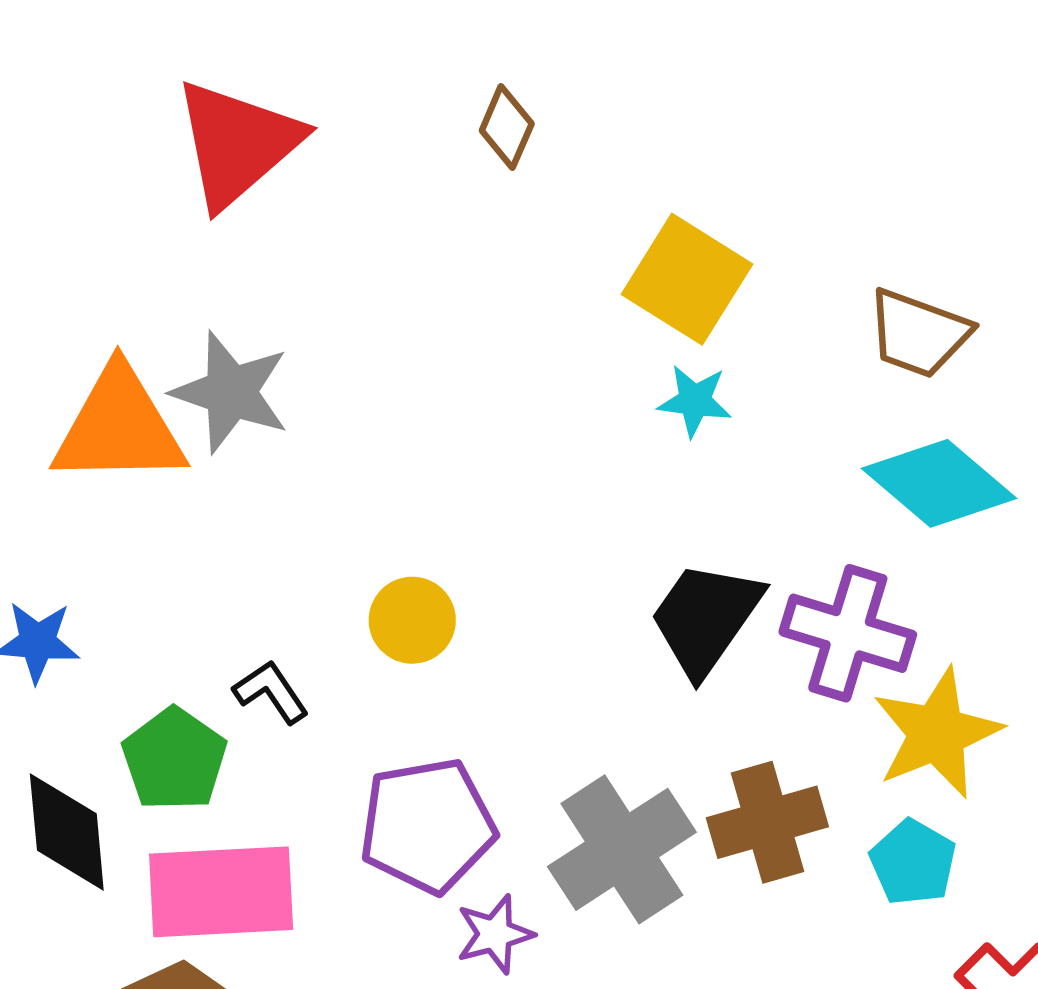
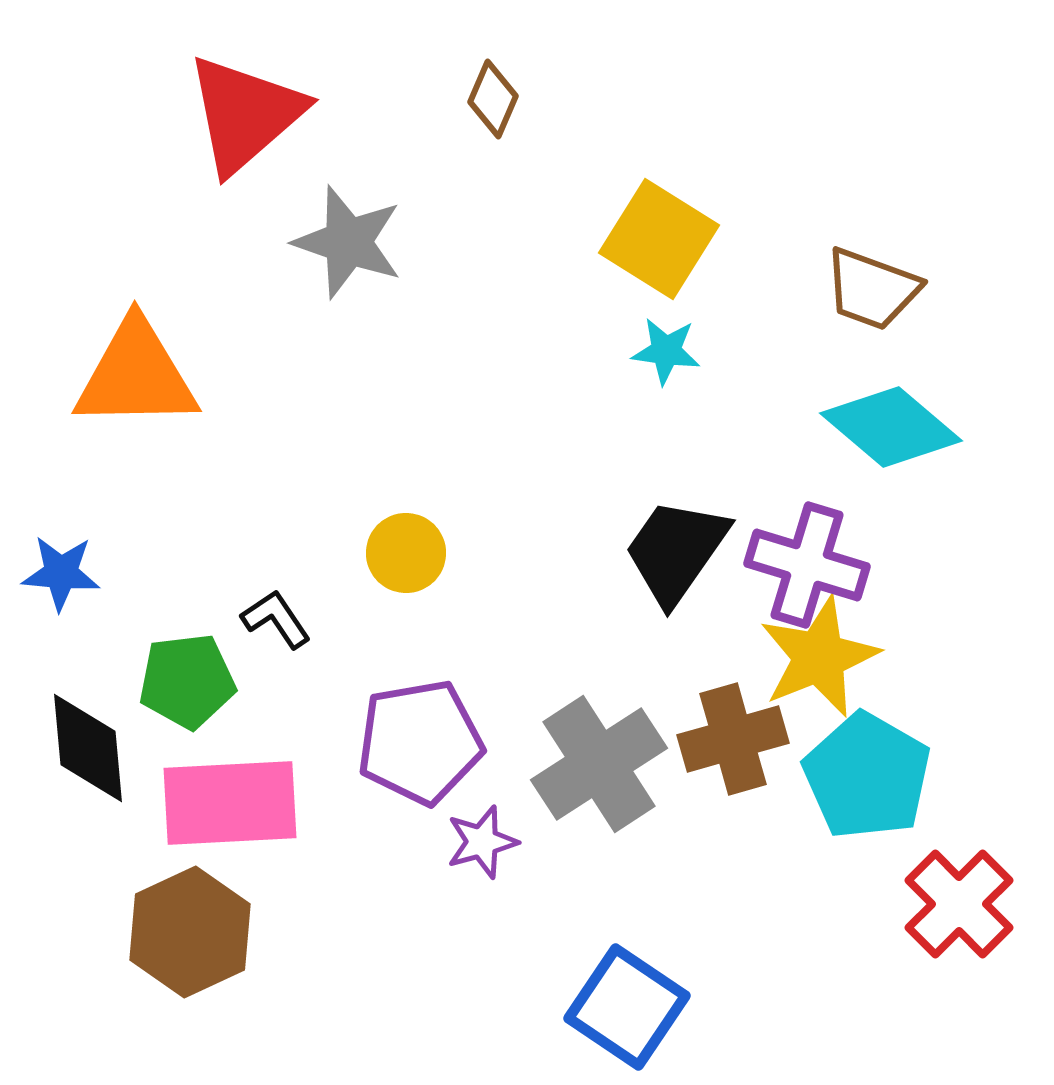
gray star: (231, 392) -> (348, 242), moved
yellow star: (937, 733) -> (819, 657), moved
green pentagon: (174, 759) -> (187, 681), turned 30
cyan pentagon: (913, 862) -> (867, 776), size x1.6

